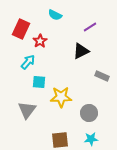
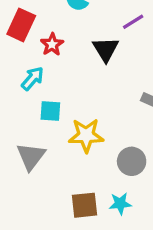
black triangle: (81, 51) -> (106, 49), moved, turned -36
cyan star: (91, 139) -> (120, 204), moved

